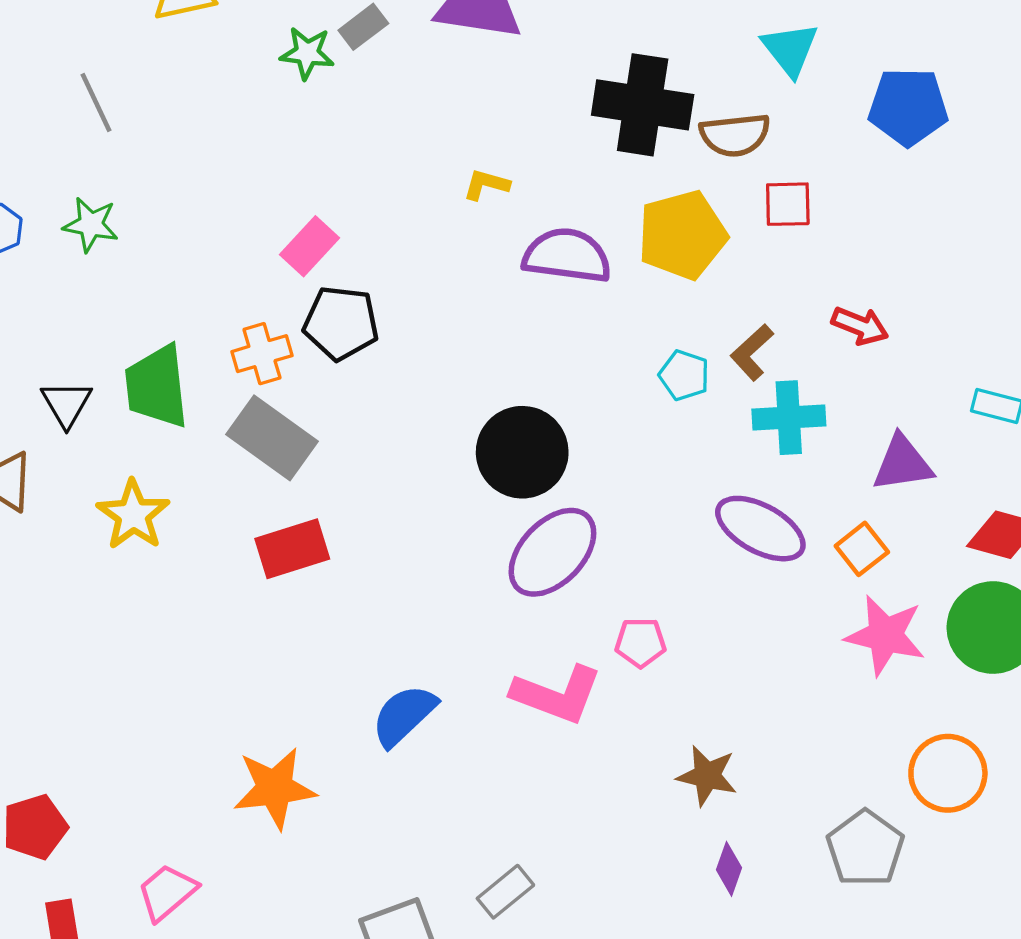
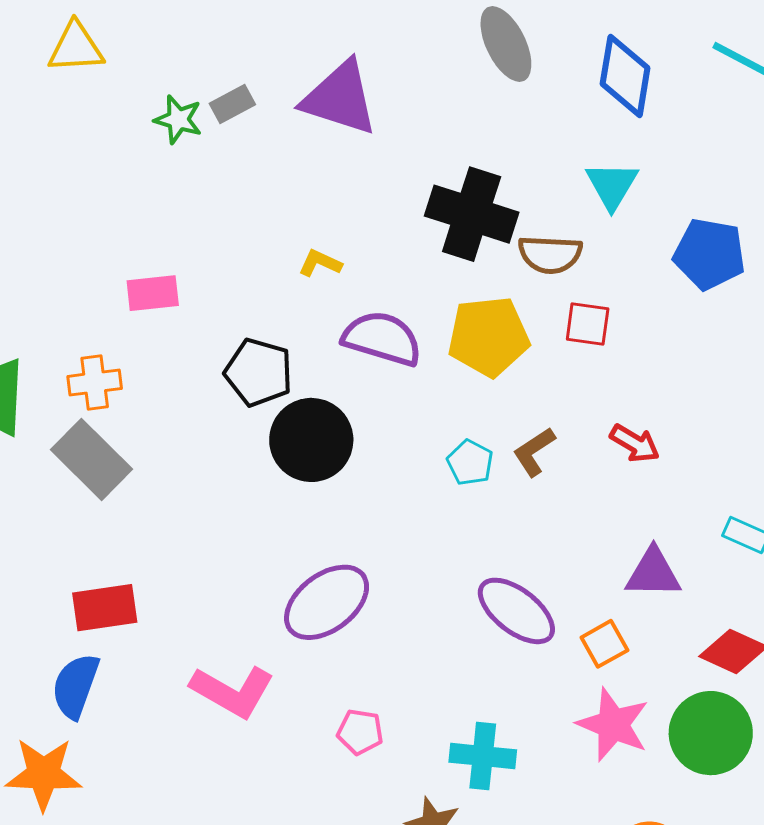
pink rectangle: (310, 246) -> (153, 293), turned 32
black pentagon: (341, 323) -> (259, 372), moved
cyan cross: (789, 418) -> (483, 756), moved
black circle: (522, 452) -> (311, 440), moved
red rectangle: (292, 549) -> (105, 608), moved
pink pentagon: (640, 643) -> (360, 732), moved
pink L-shape: (557, 695) -> (232, 691), moved
blue semicircle: (404, 715) -> (75, 686), moved, turned -36

